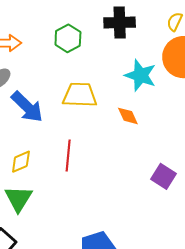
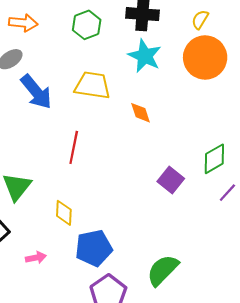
cyan star: (140, 75) -> (145, 56), moved
yellow diamond: (21, 162) -> (64, 213), moved, turned -70

